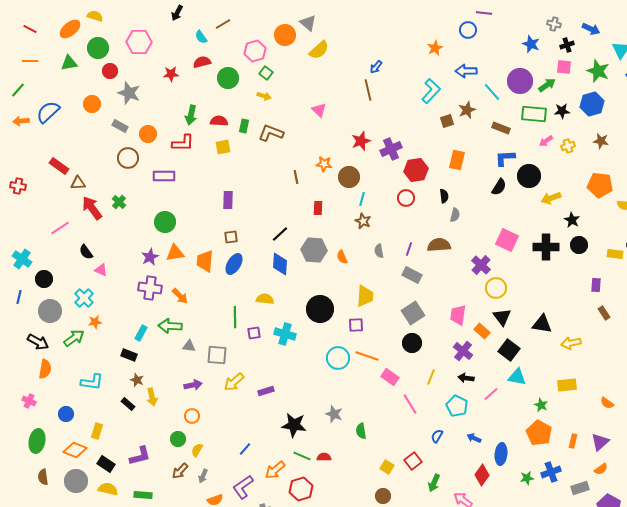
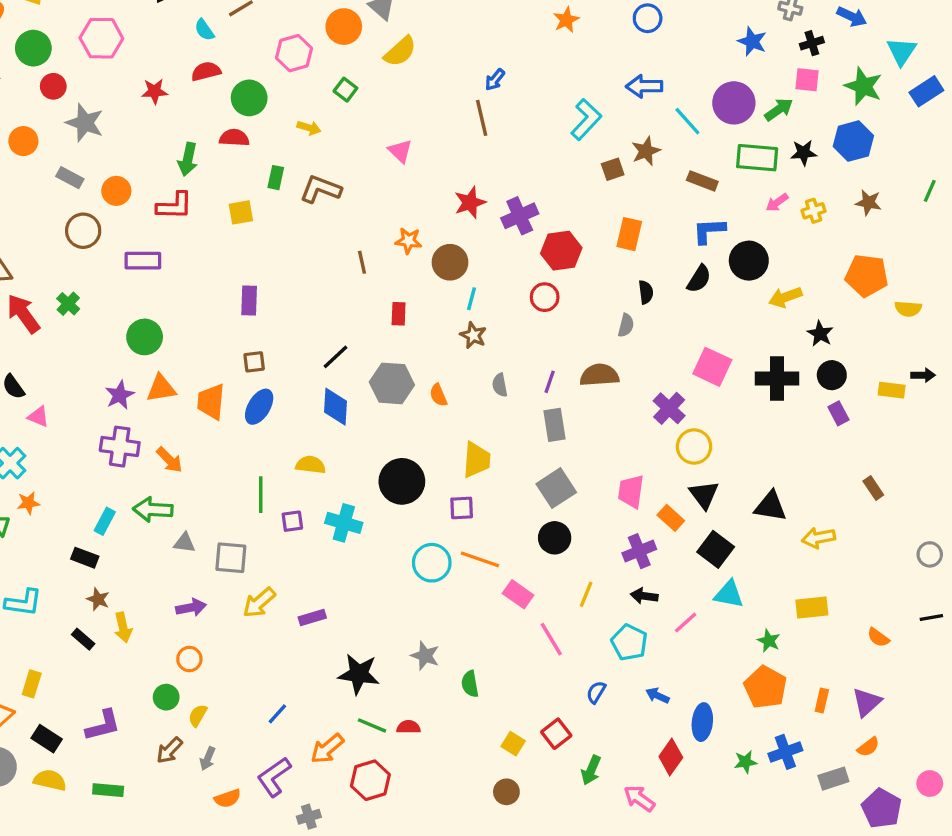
orange star: (435, 48) -> (566, 20), moved
green square: (266, 73) -> (345, 90), moved
red semicircle: (219, 121) -> (234, 138), moved
black semicircle: (444, 196) -> (646, 292), moved
gray rectangle: (412, 275) -> (555, 425), turned 54
purple rectangle: (596, 285) -> (838, 413), moved, turned -32
purple cross: (463, 351) -> (639, 551), turned 30

